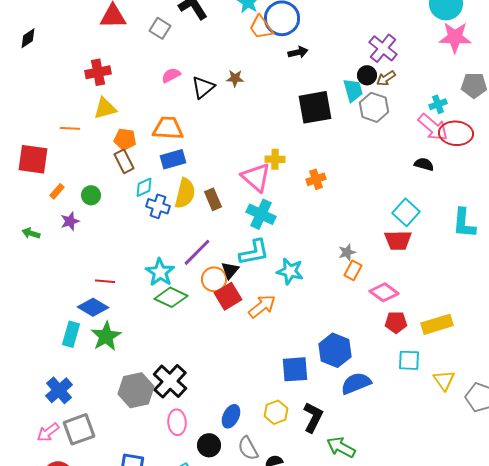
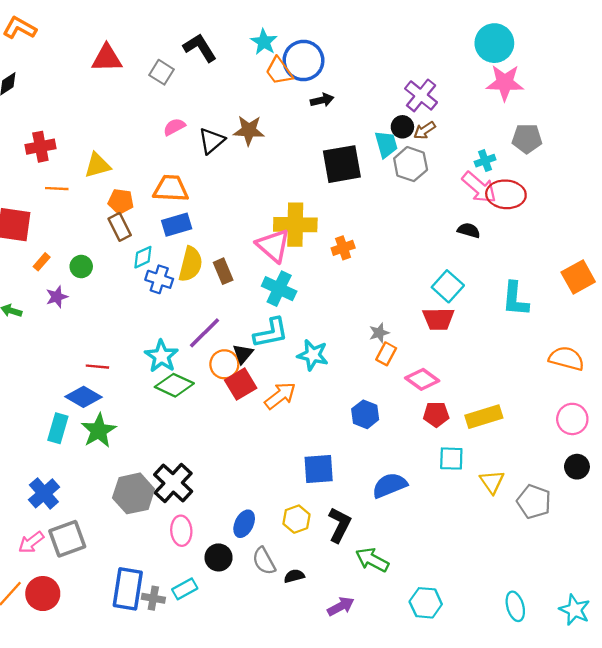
red cross: (98, 72) -> (40, 147), moved
brown star: (235, 78) -> (249, 130), size x1.5
yellow cross: (275, 159) -> (295, 225), size x1.8
blue hexagon: (335, 350) -> (365, 414), moved, size x0.7

